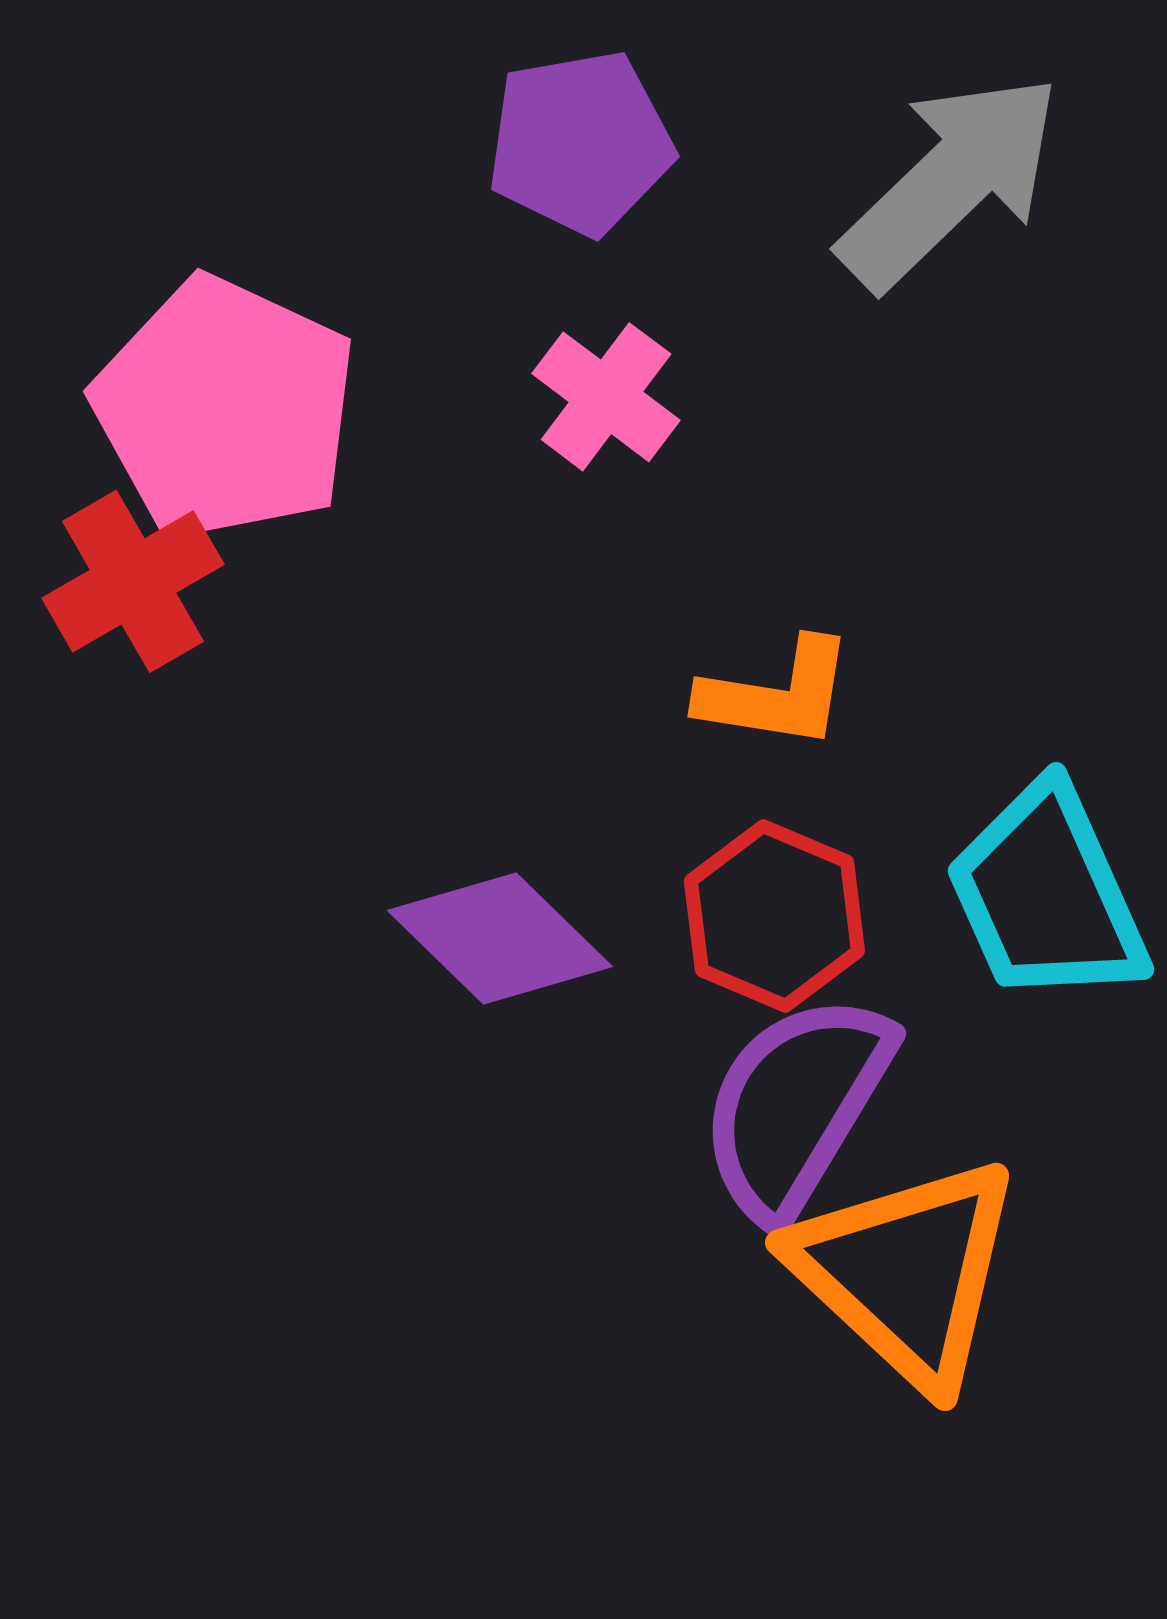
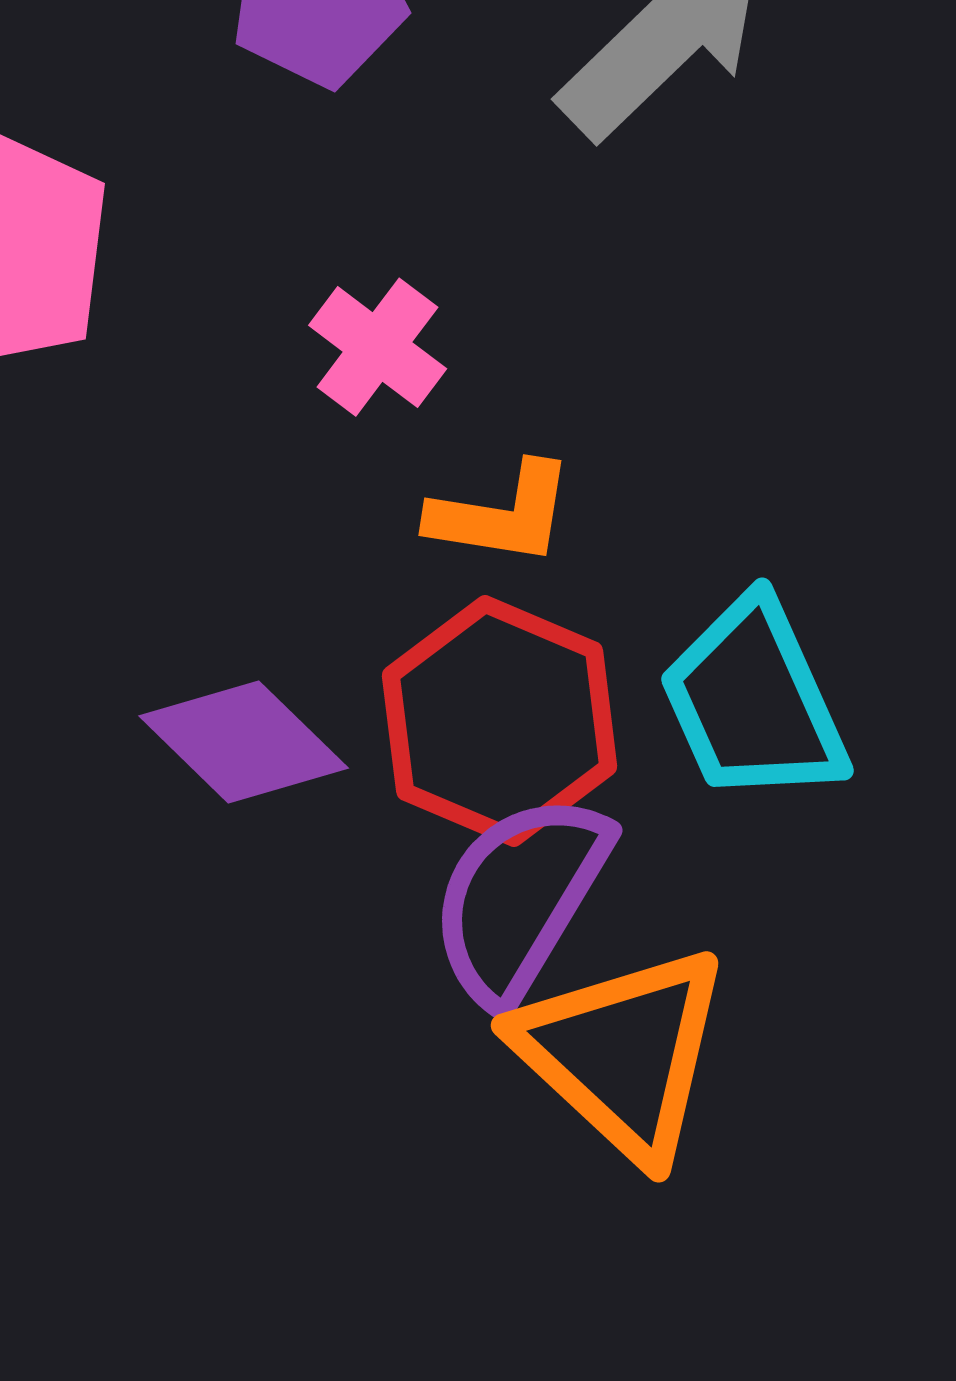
pink cross: (606, 397) -> (378, 347), moved
red hexagon: (774, 916) -> (500, 721), size x1.4

